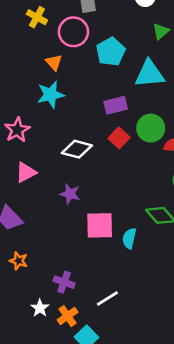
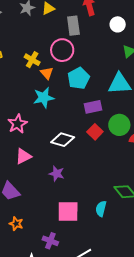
yellow cross: (37, 17) -> (32, 60), moved
cyan pentagon: (111, 52) -> (79, 78), moved
pink square: (100, 225) -> (68, 212), moved

